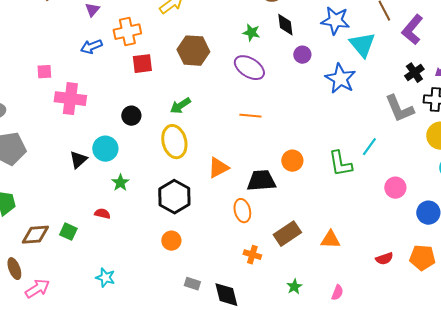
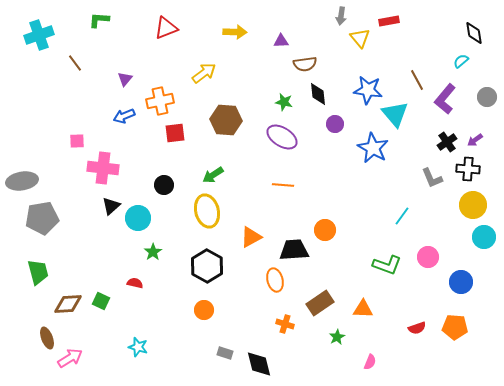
gray L-shape: (399, 109) -> (432, 178), size x0.7
black triangle: (78, 160) -> (111, 206), moved
green L-shape: (340, 164) -> (387, 265), moved, turned -60
green star: (294, 287) -> (337, 337), moved

